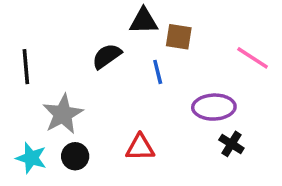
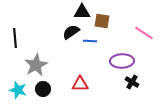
black semicircle: (107, 56) -> (71, 32), moved
blue line: (158, 72) -> (90, 41), turned -72

